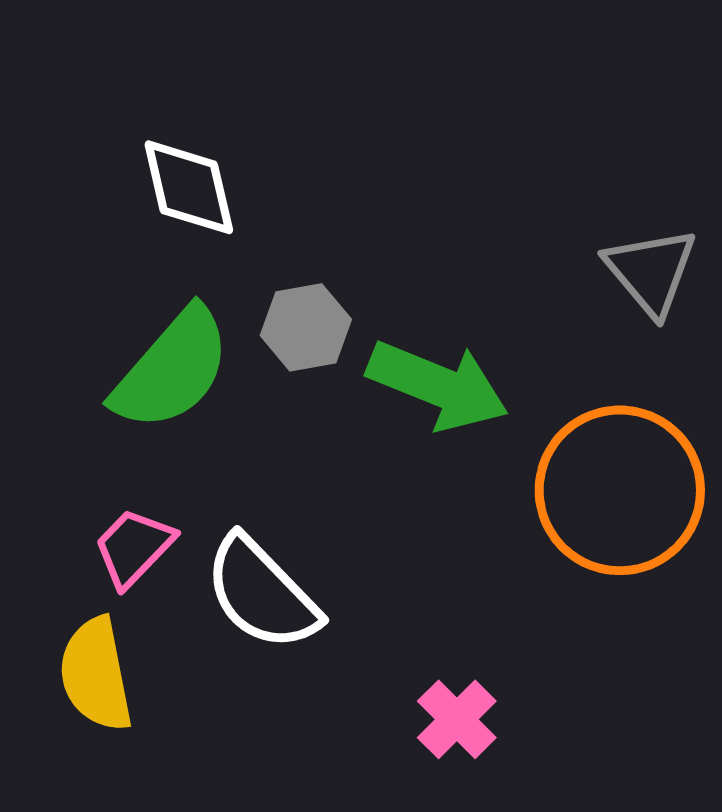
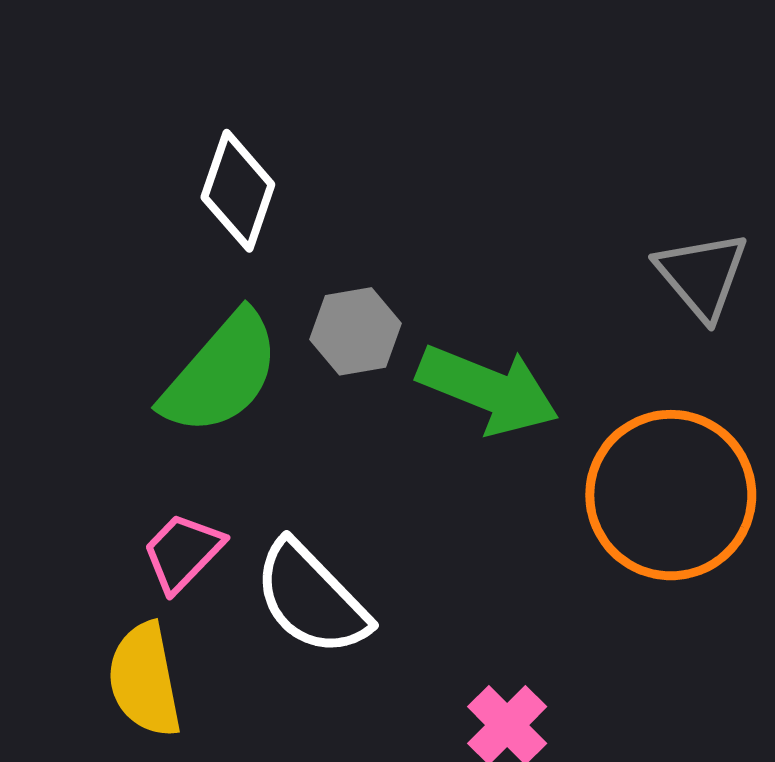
white diamond: (189, 187) -> (238, 191), turned 32

